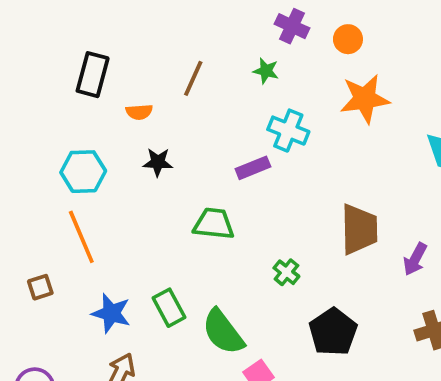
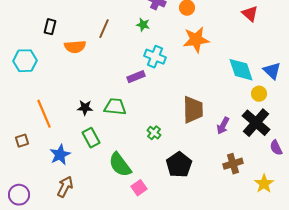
black rectangle: (93, 75) -> (50, 27), size x0.7
orange semicircle: (139, 112) -> (75, 47), size x1.5
black star: (158, 162) -> (85, 108), moved
cyan hexagon: (83, 172) -> (25, 61), moved
green rectangle: (169, 308) -> (91, 138), moved
blue star: (111, 313) -> (60, 155), turned 30

